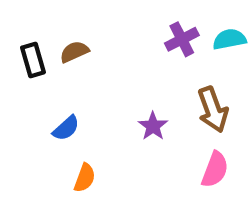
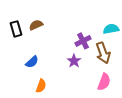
purple cross: (182, 39) -> (83, 41), moved
cyan semicircle: (229, 39) -> (111, 29), moved

